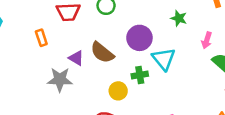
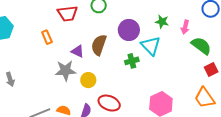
green star: (179, 18) -> (162, 22), moved
brown semicircle: (102, 53) -> (99, 45), turned 75
yellow circle: (118, 91) -> (88, 80), moved

